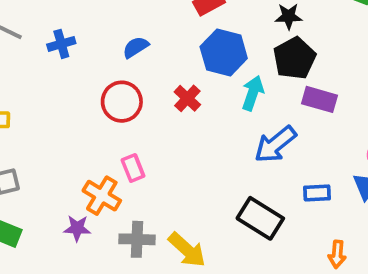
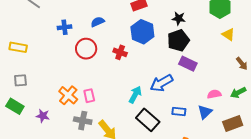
blue cross: (61, 44) -> (64, 27), moved
cyan arrow: (253, 93) -> (135, 95), moved
red cross: (187, 98) -> (120, 52), turned -32
pink rectangle: (133, 168) -> (89, 96), moved
purple star: (77, 228) -> (43, 116), moved

